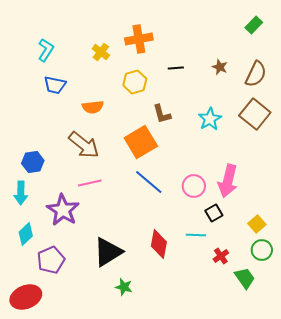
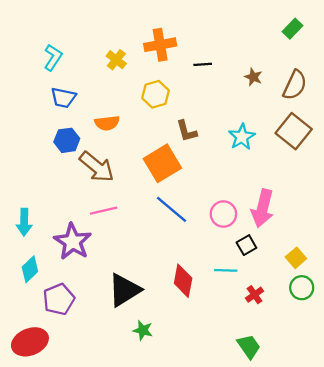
black line: (176, 68) -> (203, 64), moved
blue hexagon: (33, 162) -> (67, 140), moved
green trapezoid: (245, 278) -> (249, 346), moved

